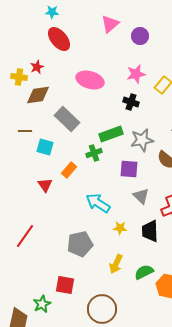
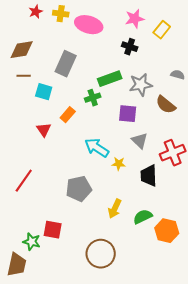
yellow cross: (19, 77) -> (61, 14), moved
brown diamond: (38, 95) -> (22, 50), moved
gray rectangle: (67, 119) -> (66, 64), turned 70
yellow star: (120, 228) -> (119, 164), moved
red square: (65, 285) -> (53, 230), moved
green star: (42, 304) -> (32, 242), moved, turned -30

